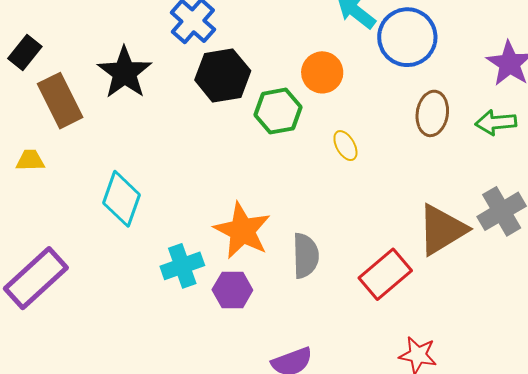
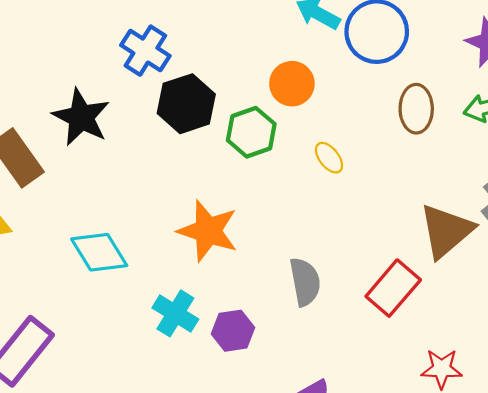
cyan diamond: (121, 199) -> (99, 252), turned -42
orange star: (242, 231) -> (208, 231), moved
cyan cross: (182, 266) -> (175, 313), turned -30

